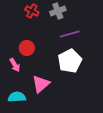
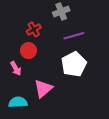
red cross: (32, 11) -> (34, 29), moved, turned 32

